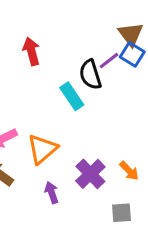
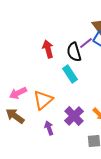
red arrow: (31, 51) -> (48, 49), moved
cyan rectangle: (72, 96) -> (70, 74), moved

